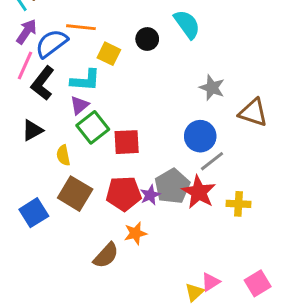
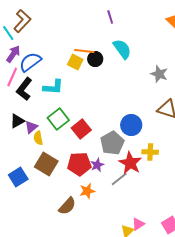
orange line: (81, 27) -> (84, 51), moved
yellow square: (109, 54) -> (75, 62), moved
gray star: (212, 88) -> (159, 74), moved
purple triangle: (79, 105) -> (31, 127), moved
red square: (127, 142) -> (81, 129), turned -36
gray line: (212, 161) -> (119, 179), moved
gray pentagon: (172, 186) -> (112, 143), moved
yellow cross: (238, 204) -> (150, 152), moved

